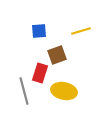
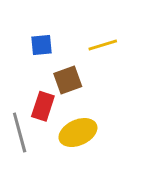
yellow ellipse: (64, 91) -> (78, 133), turned -35

